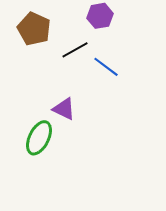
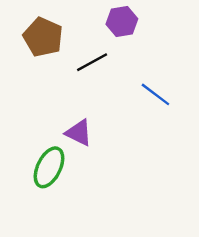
blue line: (106, 67) -> (155, 94), moved

